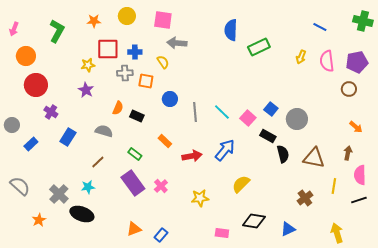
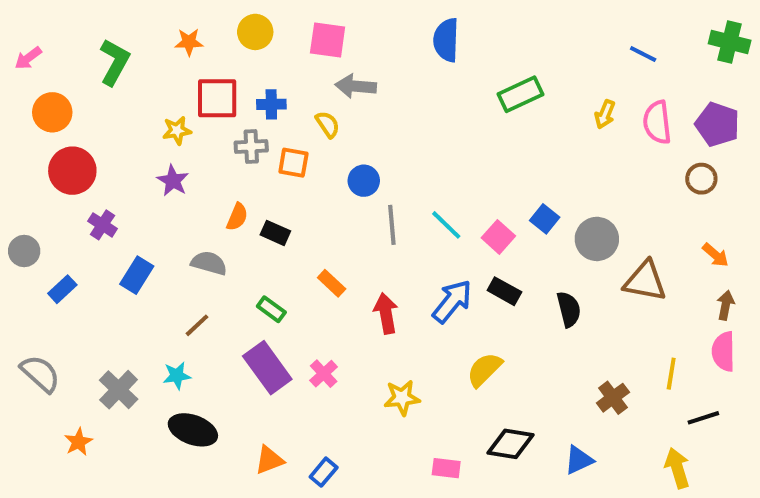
pink arrow: (14, 29) -> (28, 58), turned 32
blue semicircle: (231, 30) -> (446, 40), moved
purple pentagon: (357, 62) -> (717, 124), turned 30
blue circle: (170, 99) -> (364, 181), moved
black rectangle: (268, 136) -> (504, 291), moved
brown arrow: (348, 153) -> (726, 305), moved
red arrow: (192, 156) -> (386, 313), turned -90
brown triangle: (314, 158) -> (645, 281), moved
black line: (359, 200) -> (703, 418), moved
black ellipse: (82, 214) -> (193, 430), moved

